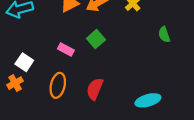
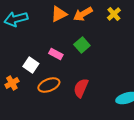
white square: (24, 62) -> (31, 65), moved
orange ellipse: (58, 85) -> (49, 85), turned 55

